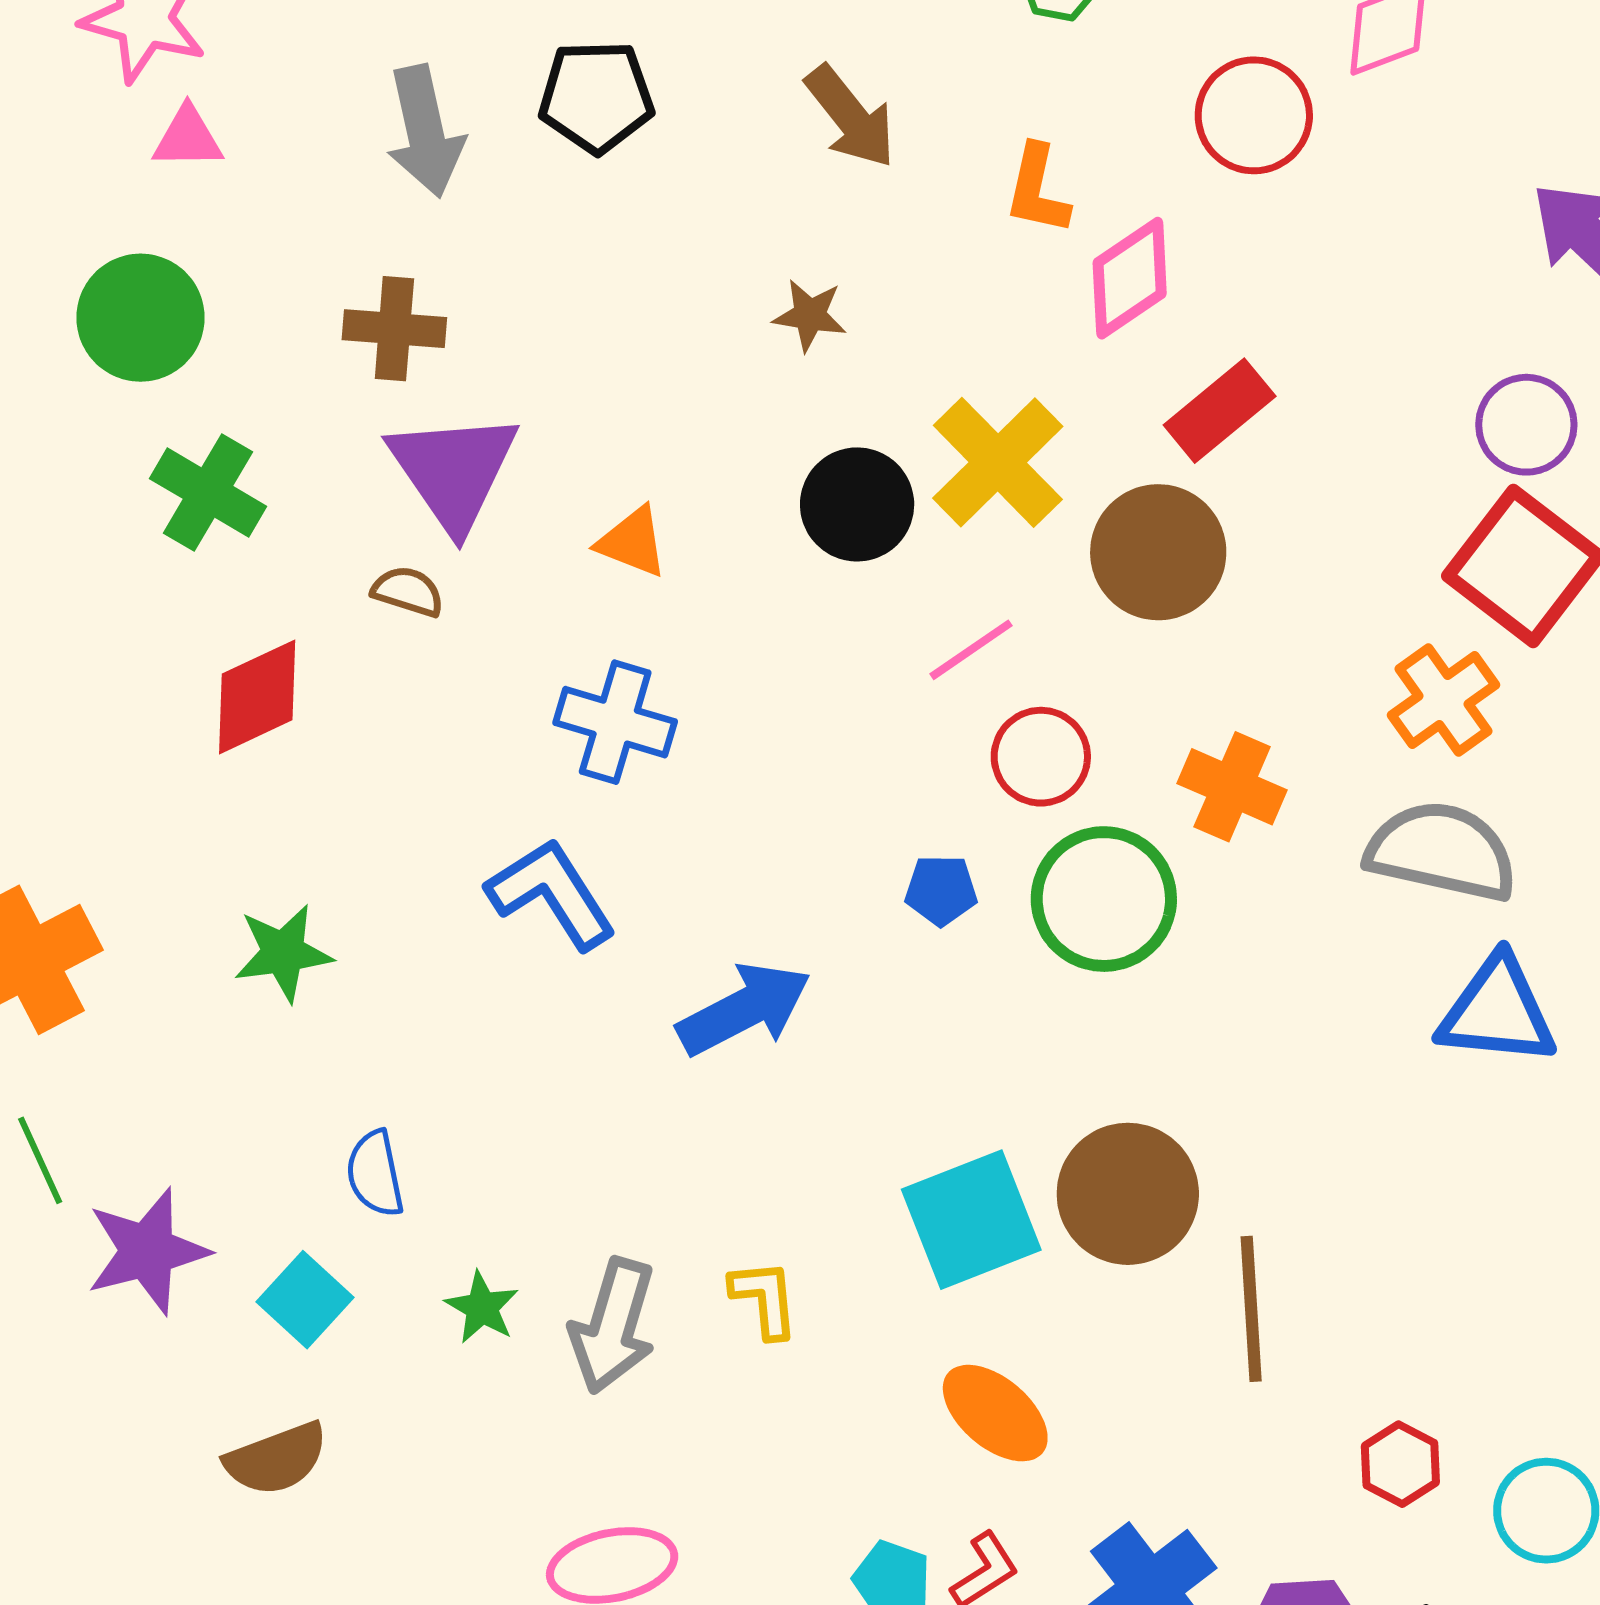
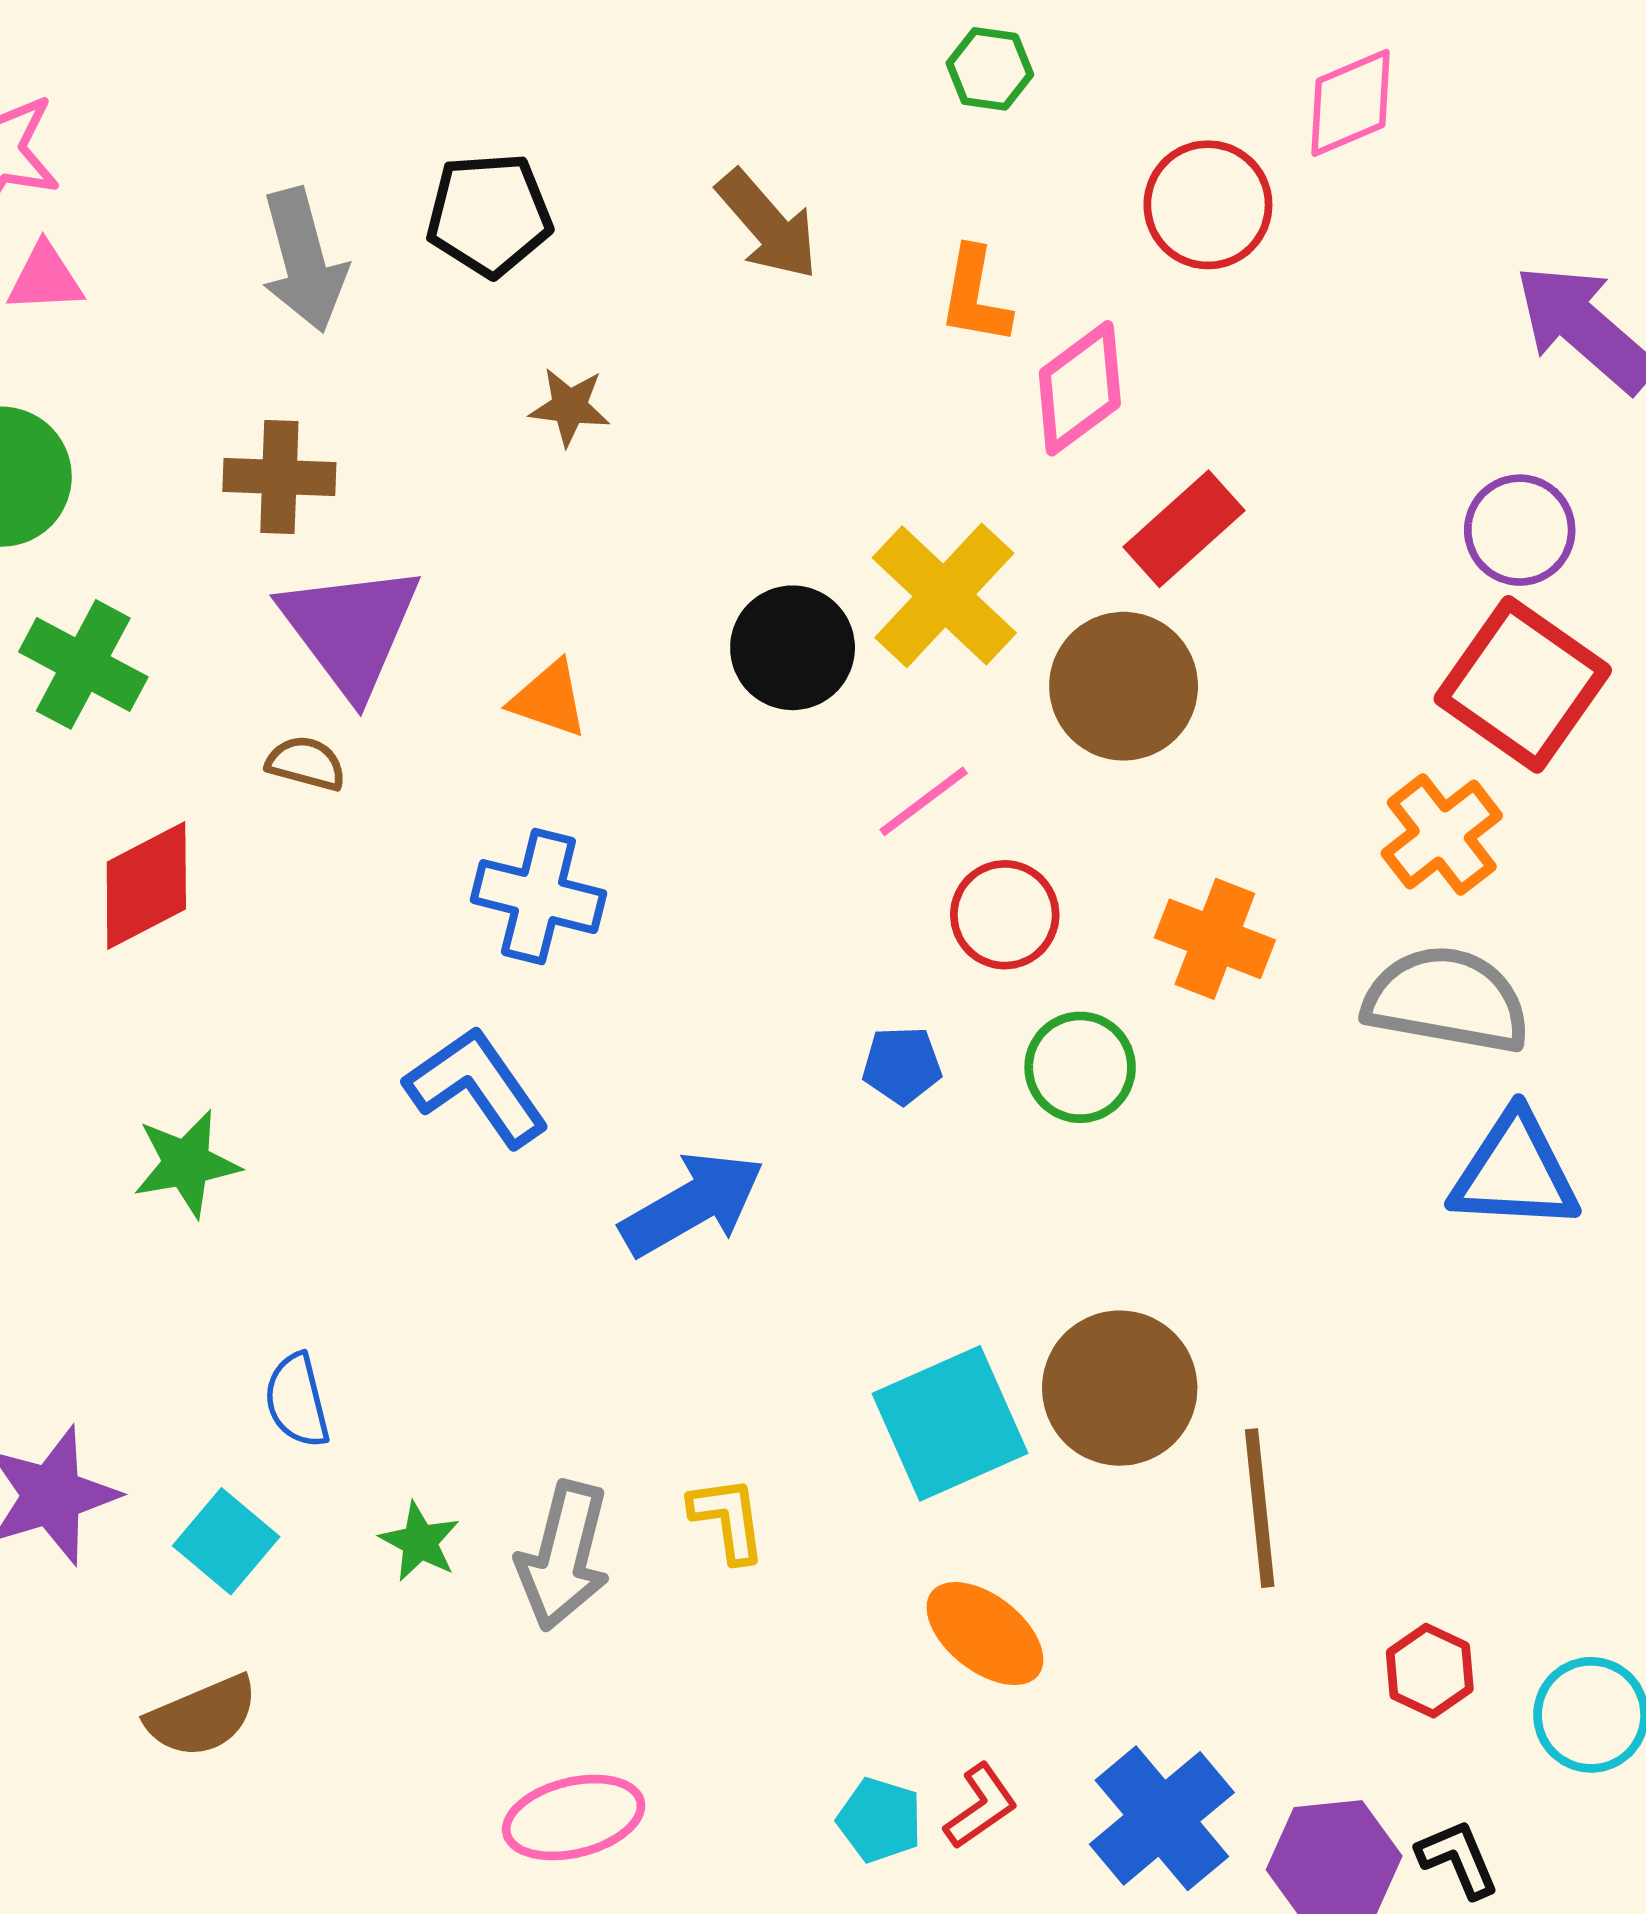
brown star: (810, 315) -> (570, 407), moved
green circle: (1104, 899) -> (1080, 1067), size x0.7

